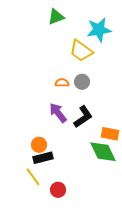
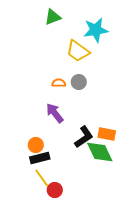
black L-shape: (83, 117) -> (84, 137), moved
yellow line: (33, 177) -> (42, 178), moved

